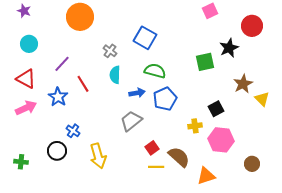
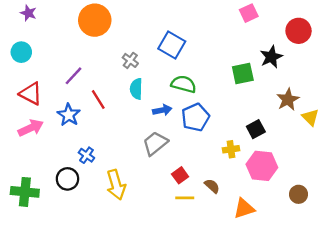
cyan circle: (29, 44) -> (21, 52), moved
brown semicircle: (179, 157) -> (212, 186), size x0.6
green cross: (21, 162) -> (25, 192), size x1.6

